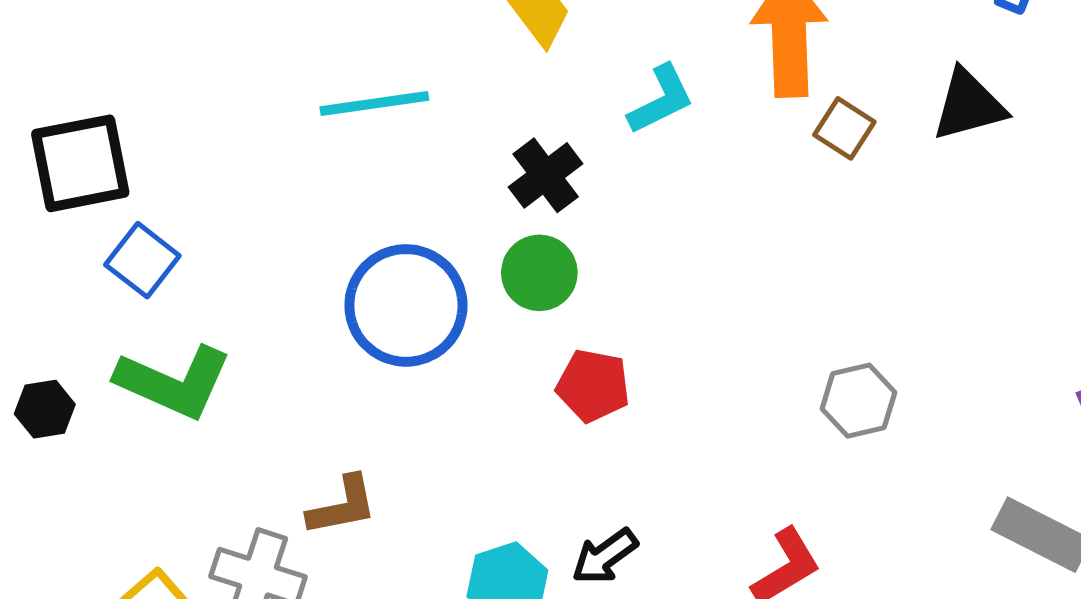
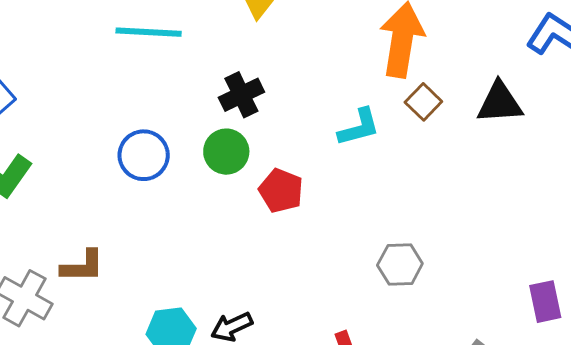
cyan L-shape: (661, 100) -> (359, 127), moved
blue circle: (406, 305) -> (144, 155), size x0.7
red pentagon: (593, 386) -> (281, 191), moved

